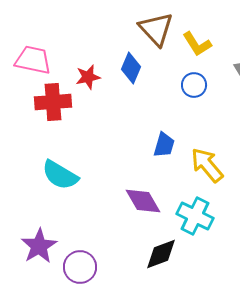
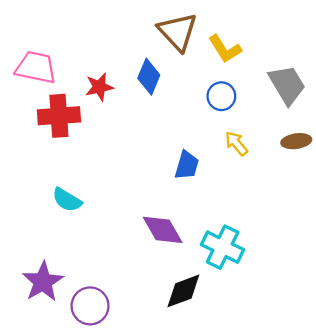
yellow arrow: (207, 165) -> (236, 143), moved, size x0.6
cyan semicircle: (60, 175) -> (67, 200), size x0.7

